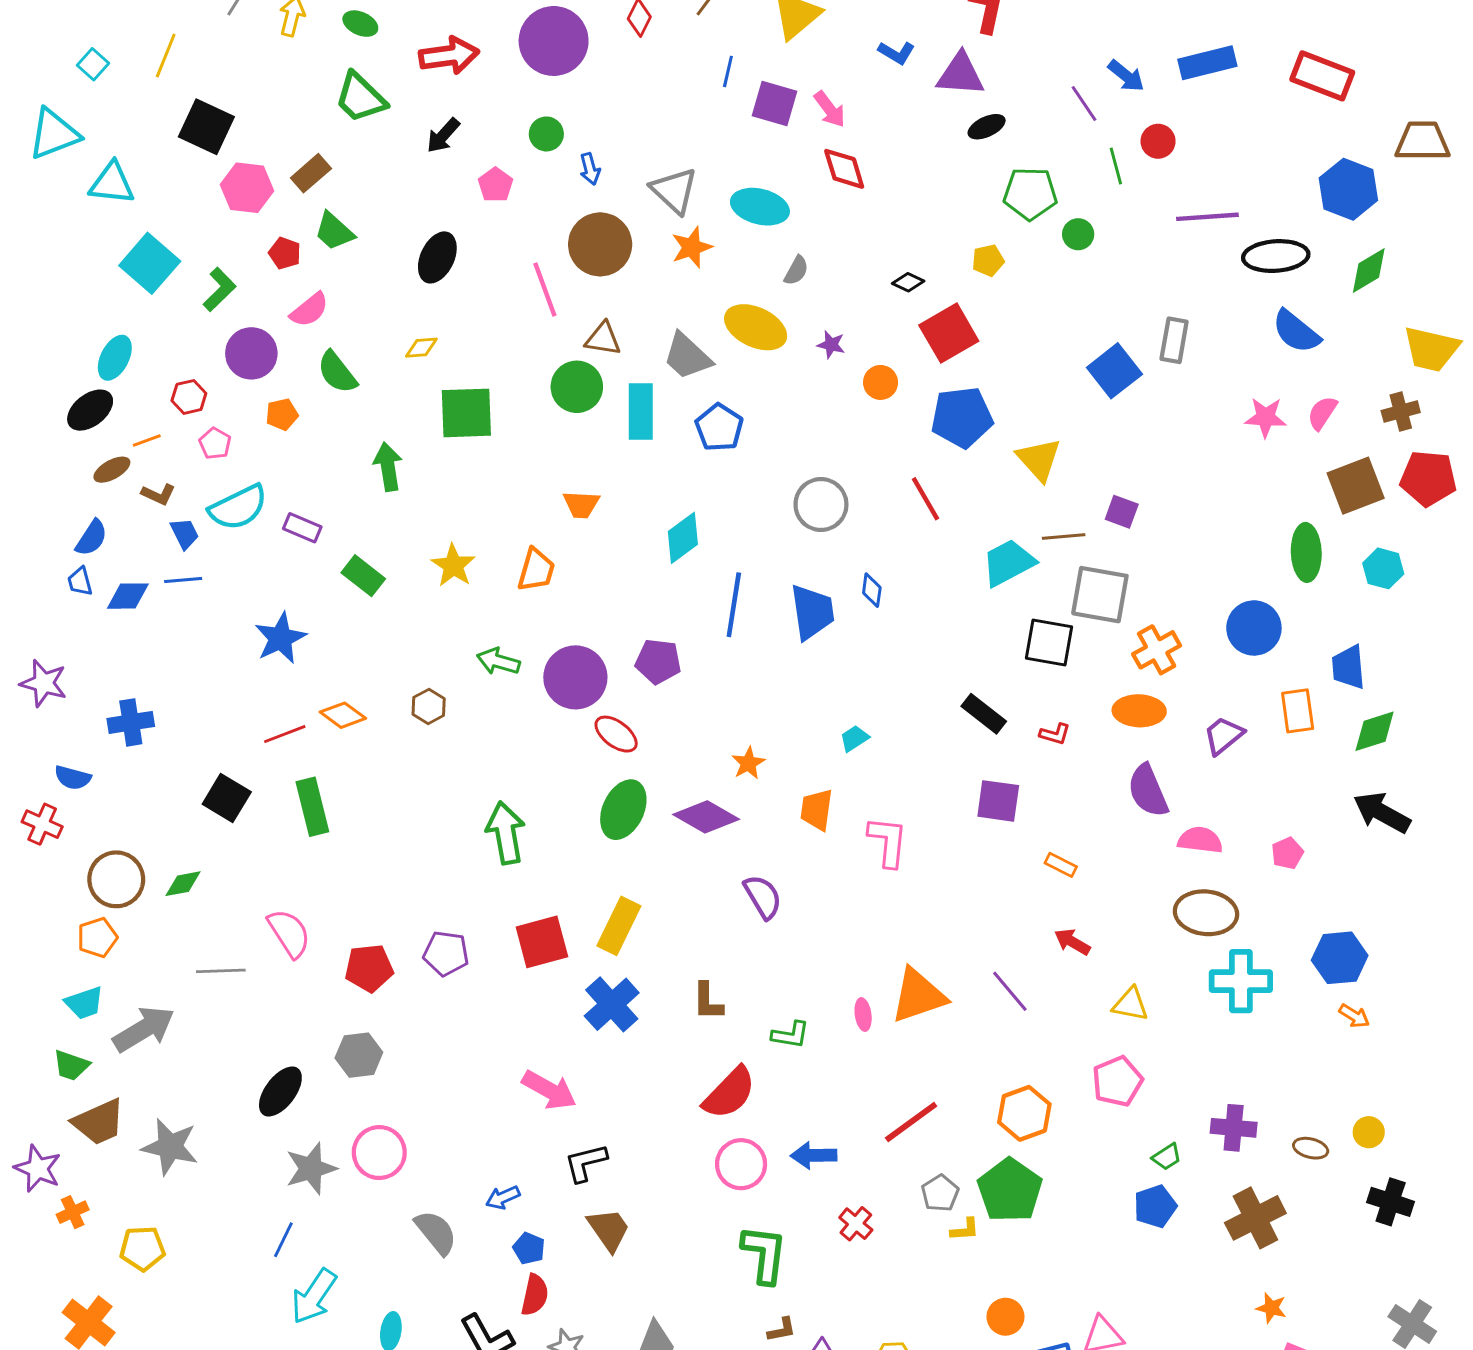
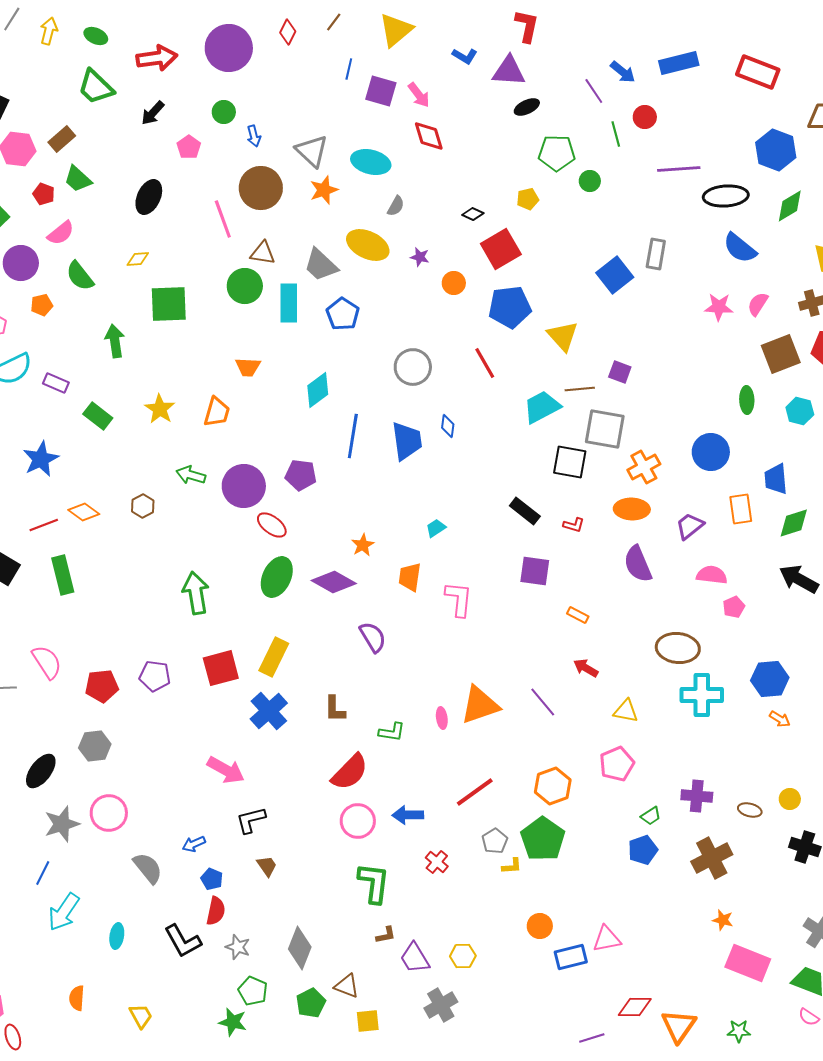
green ellipse: (1306, 552) -> (747, 400), size x0.7
pink semicircle: (1200, 840) -> (712, 575), moved
brown trapezoid: (609, 1230) -> (267, 866), size x0.7

